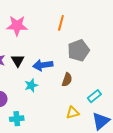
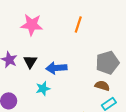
gray pentagon: (78, 50) -> (107, 63), moved
brown semicircle: (67, 80) -> (102, 86), moved, turned -96

